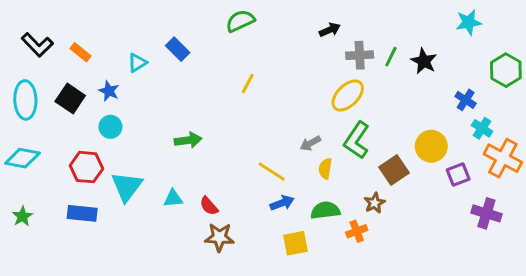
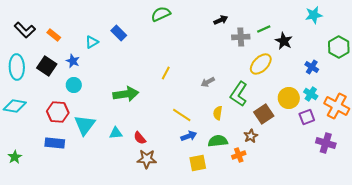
green line: (391, 57) -> (264, 29), moved, turned 40
yellow line: (248, 84) -> (166, 73), moved
yellow ellipse: (348, 95) -> (261, 64), moved
cyan cross: (482, 128) -> (311, 94), moved
green arrow: (188, 140) -> (126, 94), size x1.4
gray arrow: (310, 143) -> (208, 82), moved
green star: (22, 216) -> (15, 157), moved

